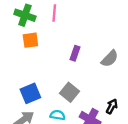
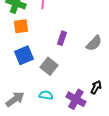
gray square: (69, 92) -> (49, 66), moved
blue square: (30, 93) -> (24, 55), moved

